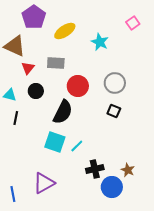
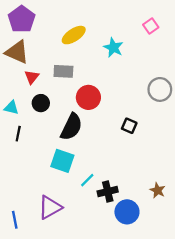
purple pentagon: (34, 17) -> (22, 19), moved
gray circle: (115, 83) -> (160, 89), moved
cyan line: (77, 146) -> (87, 180), moved
brown star: (128, 170) -> (158, 190), moved

